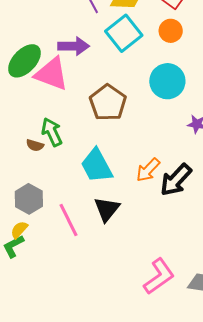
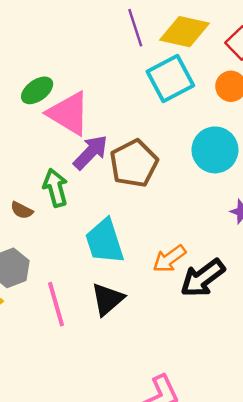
purple arrow: (74, 46) -> (91, 152), moved, turned -56
green ellipse: (24, 61) -> (37, 90), size x0.7
brown semicircle: (35, 145) -> (22, 210), moved

